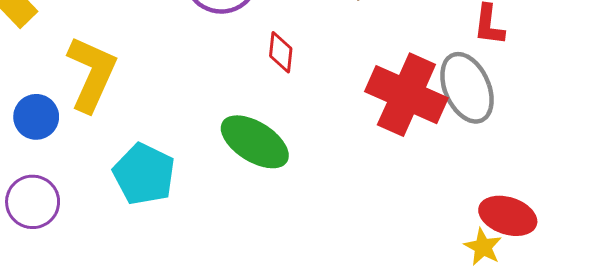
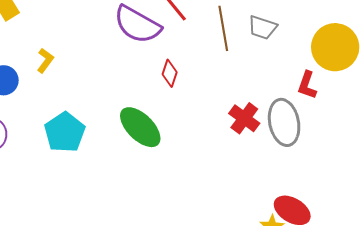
yellow L-shape: (92, 74) -> (45, 60), size x0.5
red cross: (406, 95) -> (244, 118), size x0.6

